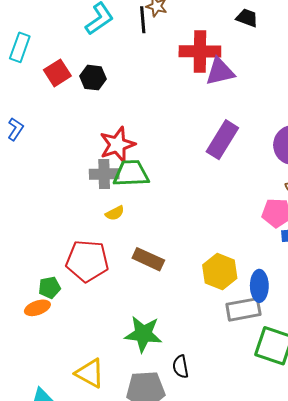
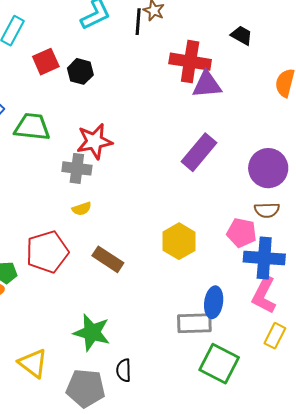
green trapezoid: (131, 173) -> (32, 127), moved
red pentagon: (87, 261) -> (47, 252), turned -30
yellow hexagon: (220, 272) -> (179, 241), moved

